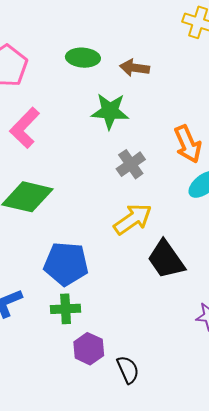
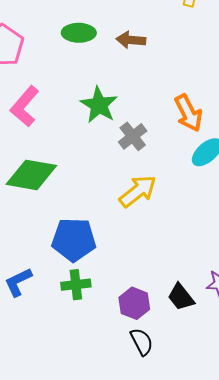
green star: (110, 111) -> (99, 105), moved, turned 30
black trapezoid: (166, 259) -> (181, 297), moved, size x0.7
purple hexagon: (89, 349) -> (134, 303), moved

